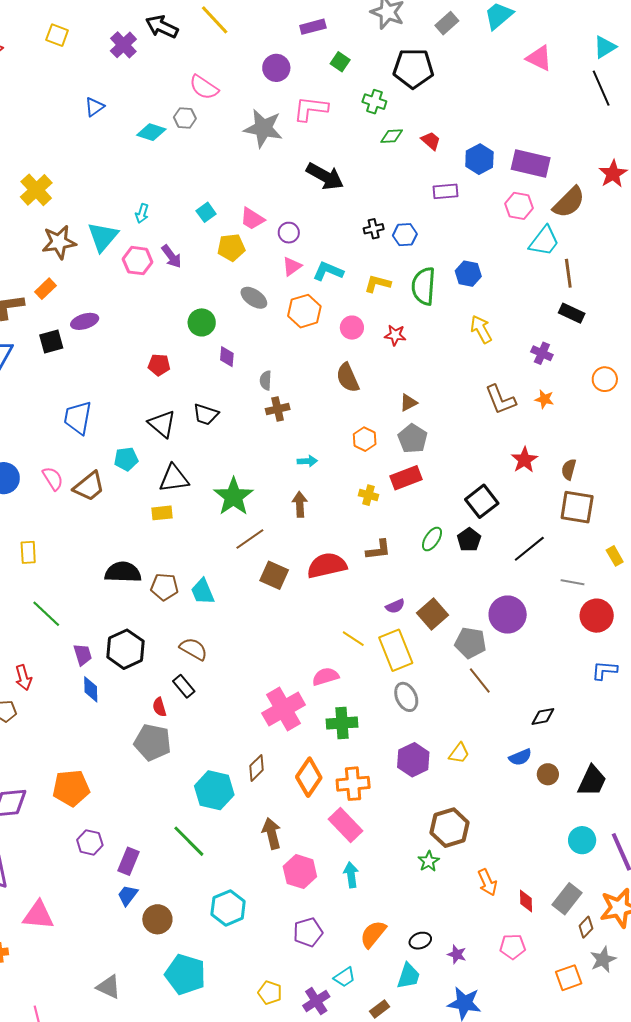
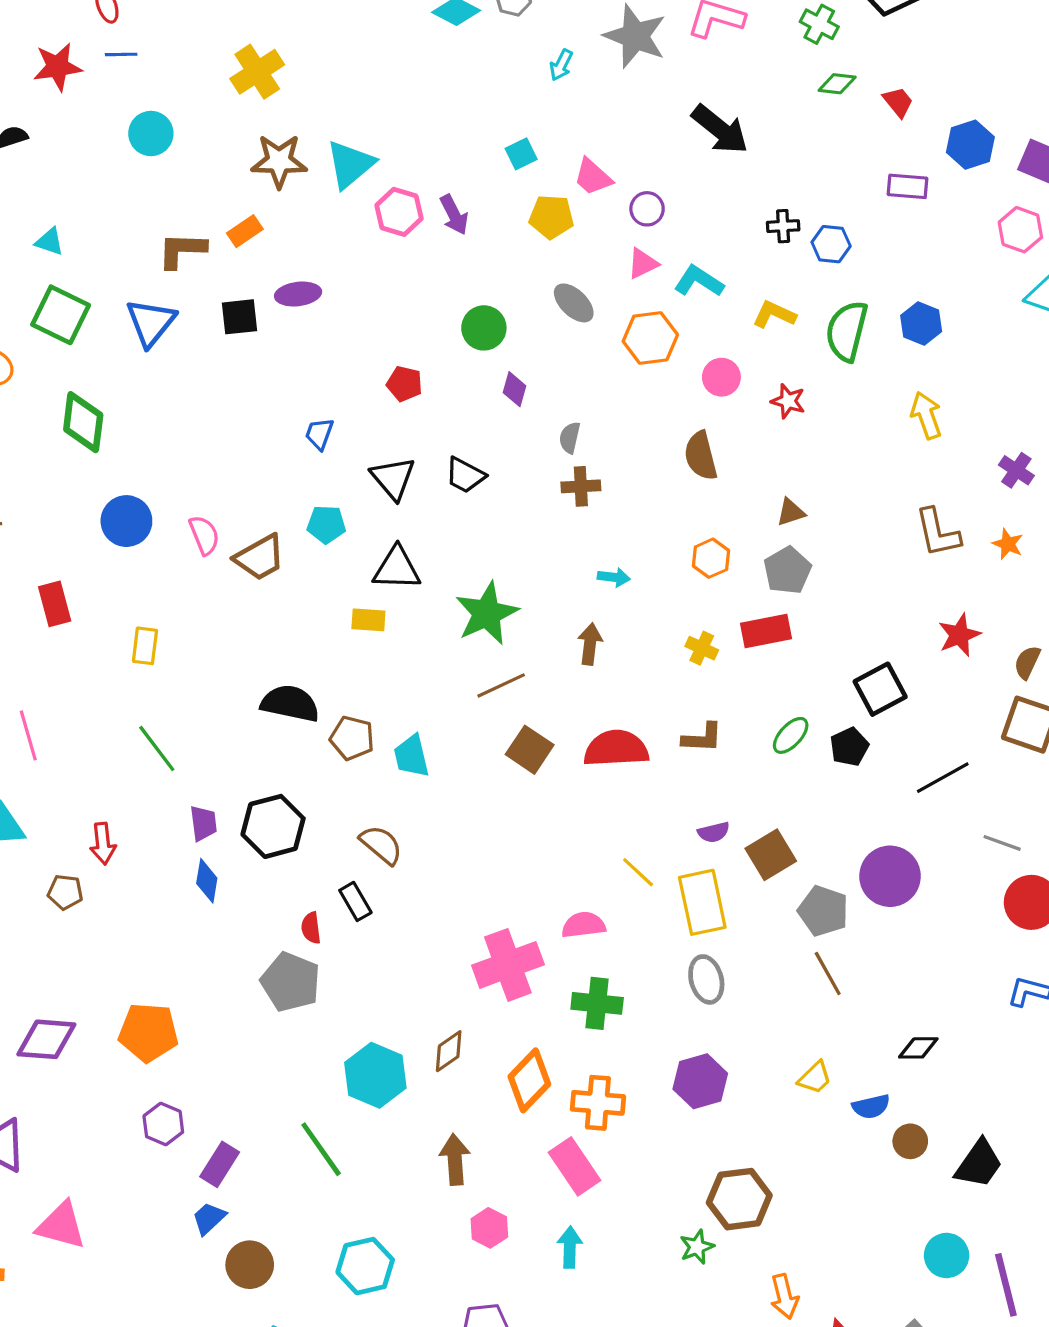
cyan arrow: (142, 213) -> (561, 65), moved
blue trapezoid: (78, 418) -> (319, 434), moved, size x0.6
yellow trapezoid: (459, 753) -> (815, 1078), moved
pink hexagon: (300, 872) -> (489, 1228), size x0.7

